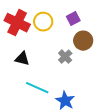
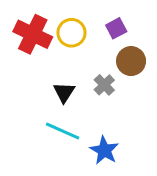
black triangle: (22, 59) -> (64, 92), moved, turned 49

